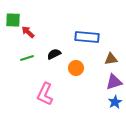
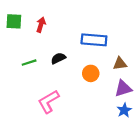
red arrow: (28, 32) -> (41, 25), moved, turned 64
orange circle: (76, 68) -> (91, 73), moved
pink L-shape: (45, 94) -> (49, 102), turned 35

